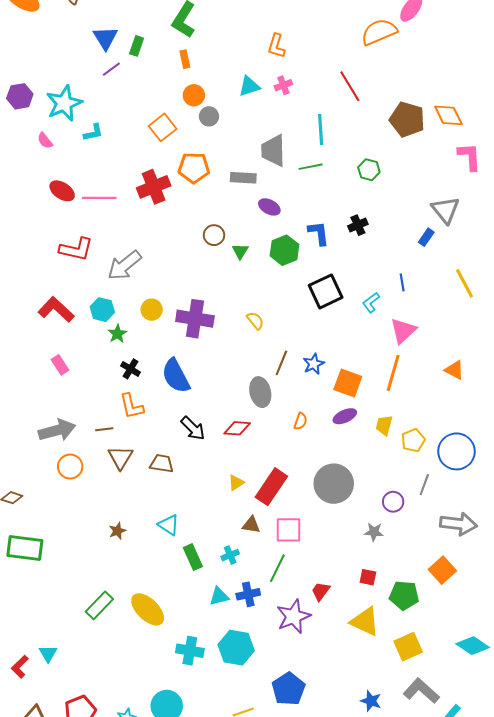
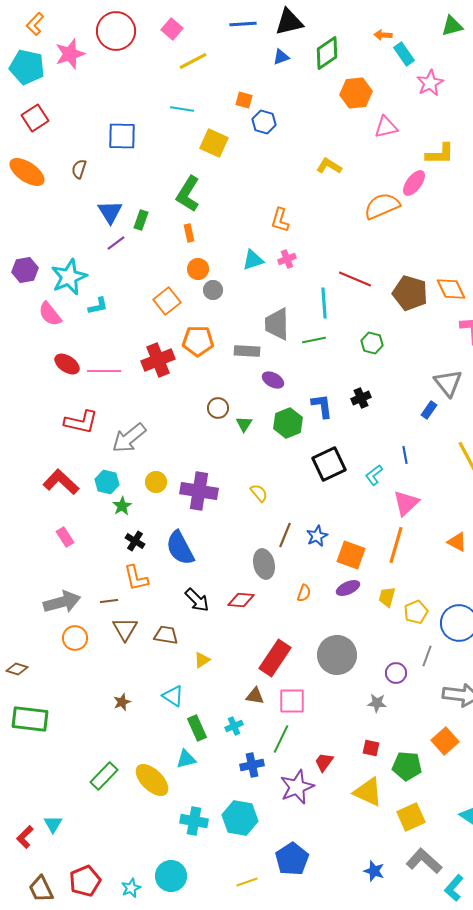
red line: (350, 86) -> (355, 279), moved, turned -36
pink semicircle: (45, 141) -> (50, 314), size x1.5
yellow triangle: (236, 483) -> (202, 660), moved
cyan triangle: (219, 596) -> (186, 759), moved

